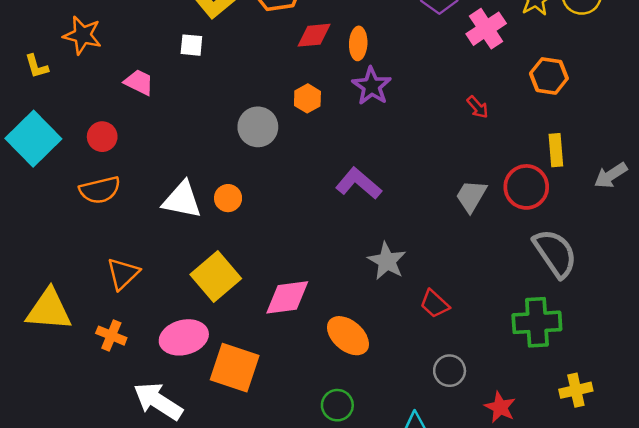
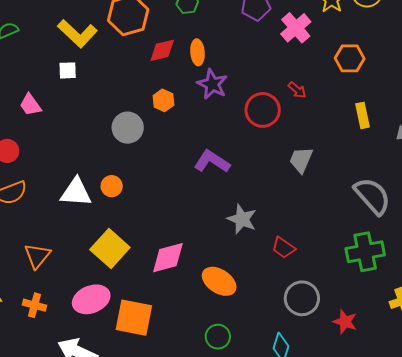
pink trapezoid: (139, 82) -> (30, 105), turned -145
red circle: (526, 187) -> (263, 110), moved
gray circle: (450, 371) -> (302, 298), size x1.4

